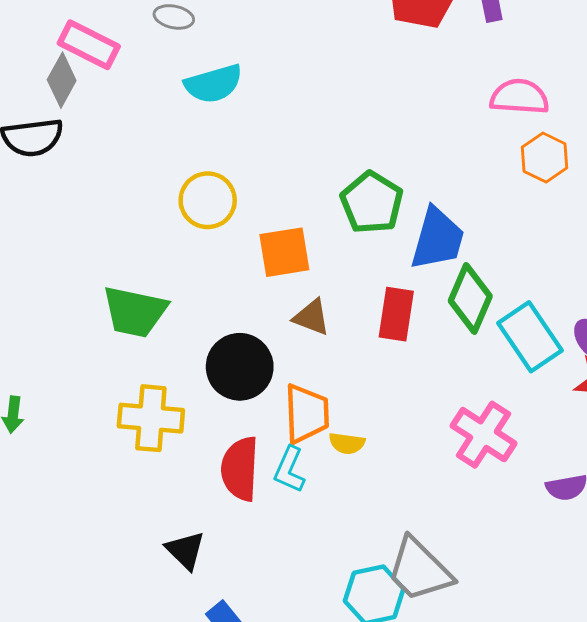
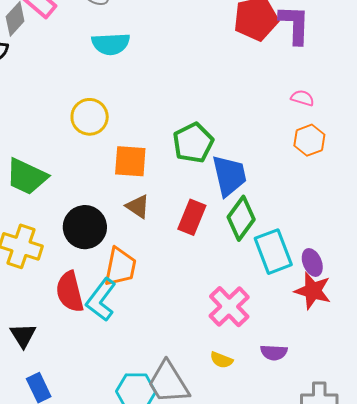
pink semicircle: (519, 97) -> (302, 98), size x0.6
blue trapezoid: (437, 239) -> (229, 176), turned -42
yellow semicircle: (347, 443) -> (221, 360), moved
red semicircle: (240, 469) -> (70, 292), turned -30
cyan L-shape: (289, 470) -> (101, 300), size x1.4

